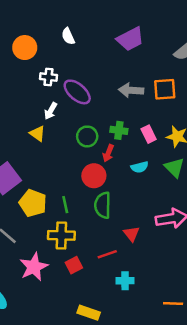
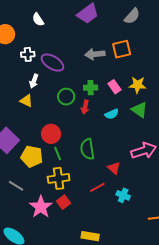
red circle: (94, 176) -> (51, 134), moved
red square: (74, 265) -> (63, 202), moved
cyan cross: (125, 281) -> (123, 195), moved, turned 32

